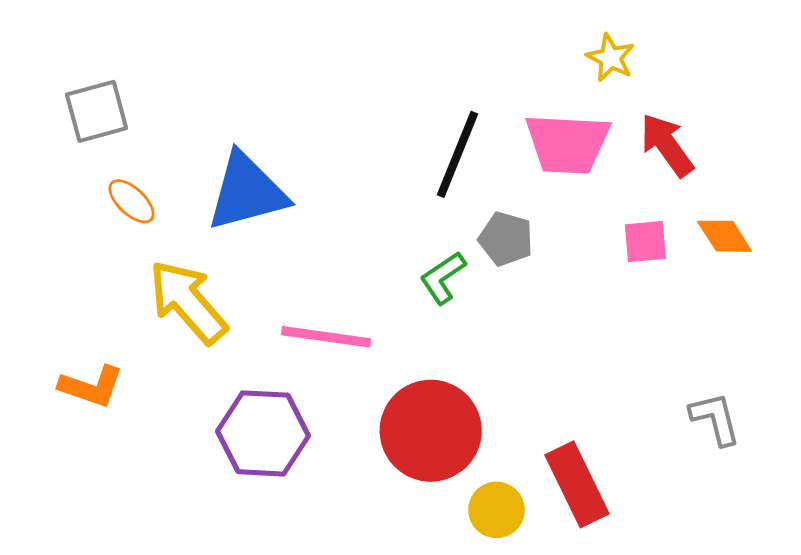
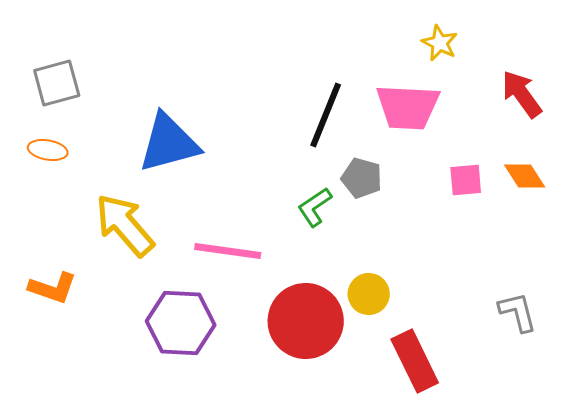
red arrow: (667, 145) -> (522, 94), moved
orange ellipse: (131, 201) -> (48, 150), moved, turned -33
yellow circle: (496, 510) -> (369, 294), moved

